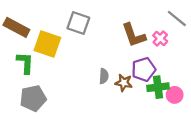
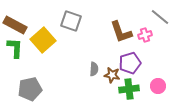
pink cross: (160, 38) -> (145, 35), turned 32
yellow square: (47, 44) -> (43, 40), turned 30
green L-shape: (25, 63) -> (15, 48), moved
green cross: (158, 87) -> (129, 89), moved

